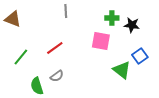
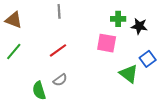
gray line: (66, 11) -> (59, 11), moved
green line: (21, 57) -> (14, 52), moved

